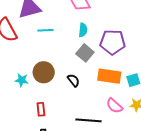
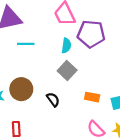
purple pentagon: (113, 42) -> (91, 34), moved
orange rectangle: (109, 76) -> (92, 97), size x0.6

